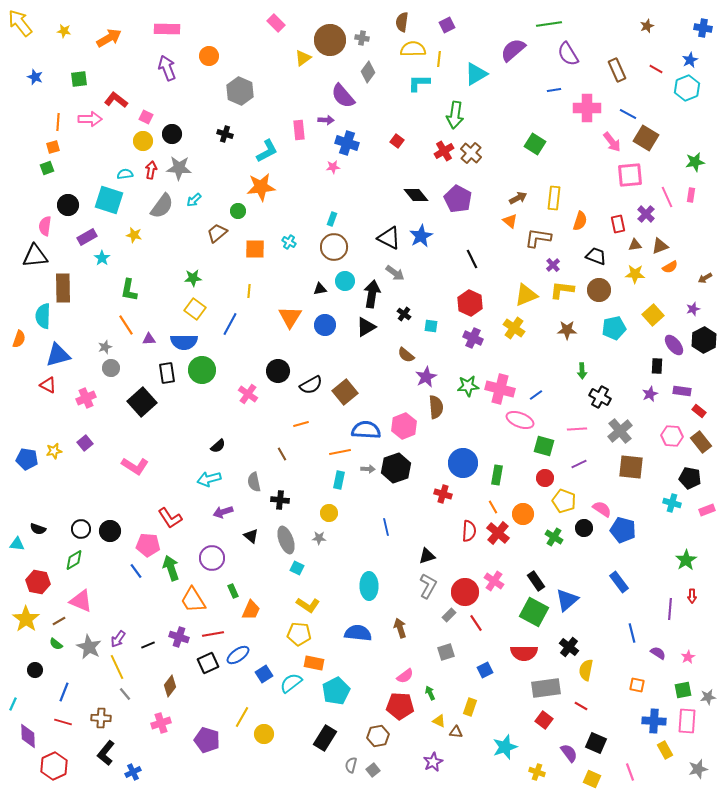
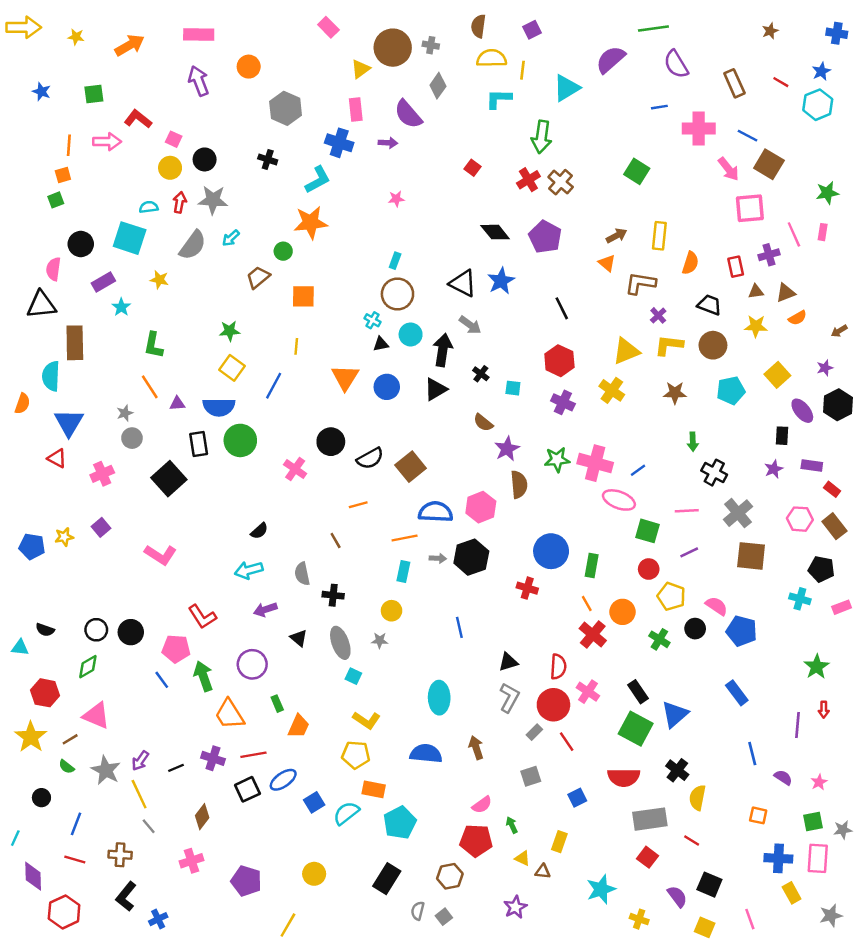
yellow arrow: (20, 23) -> (24, 27), turned 128
pink rectangle: (299, 130) -> (356, 109), moved
blue cross: (347, 143) -> (339, 143), moved
purple cross: (646, 214) -> (769, 255), turned 30
cyan cross: (289, 242) -> (372, 320), moved
blue triangle: (58, 355) -> (69, 423), turned -44
red semicircle: (469, 531) -> (558, 667), moved
yellow line: (242, 717) -> (288, 925), moved

